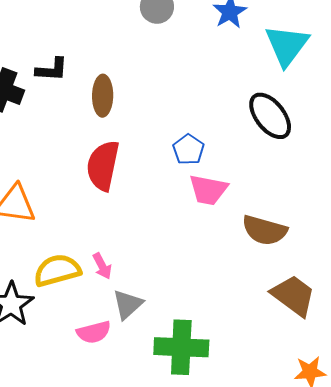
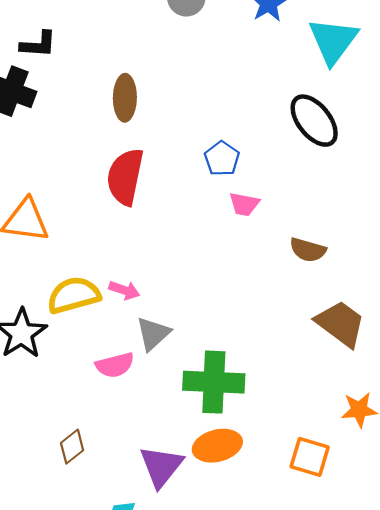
black L-shape: (52, 70) -> (38, 44), moved
pink trapezoid: (208, 190) -> (244, 204), size x0.7
brown semicircle: (265, 230) -> (308, 250), size x0.7
pink arrow: (102, 266) -> (124, 290), turned -44

